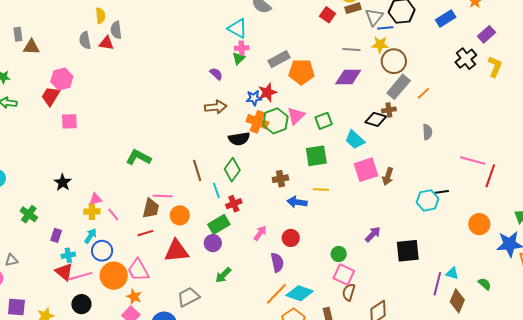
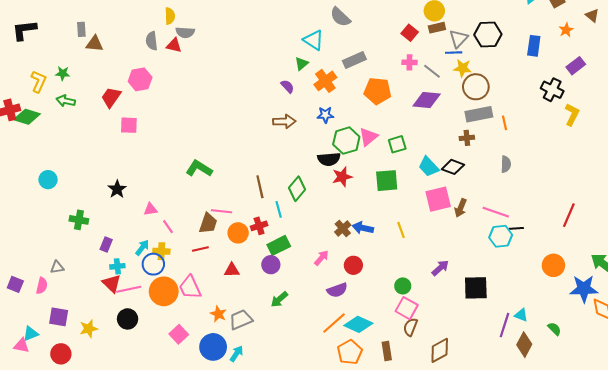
blue rectangle: (446, 19) -> (534, 46), turned -54
blue line: (385, 28) -> (454, 53), moved
gray semicircle: (116, 30) -> (185, 32), turned -84
pink cross: (242, 48) -> (409, 62), moved
gray line: (351, 50) -> (432, 71), turned 30
green triangle: (239, 58) -> (302, 64), moved
gray rectangle: (279, 59) -> (354, 60), moved
black cross: (466, 59) -> (552, 90), turned -30
yellow L-shape: (495, 67) -> (572, 114), moved
pink hexagon: (62, 79) -> (140, 79), moved
gray rectangle: (399, 87) -> (479, 114), turned 35
red star: (267, 93) -> (342, 177), moved
orange line: (423, 93) -> (505, 123), turned -64
black diamond: (376, 119) -> (453, 167), moved
orange cross: (257, 122) -> (325, 81), moved, turned 30
black semicircle: (239, 139) -> (329, 159), moved
pink line: (473, 160) -> (496, 212), moved
brown cross: (280, 179) -> (343, 229), moved, turned -35
yellow line: (321, 190) -> (401, 230), moved, turned 63
red cross: (234, 204) -> (259, 226), moved
yellow cross: (92, 212) -> (161, 251), moved
green cross: (29, 214) -> (79, 220), turned -30
red triangle: (176, 251) -> (232, 270), size x0.6
purple semicircle: (277, 262) -> (337, 290), turned 78
orange star: (134, 297) -> (218, 314), moved

